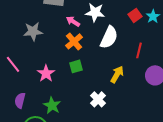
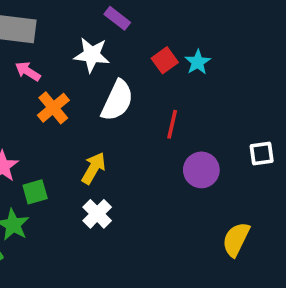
pink arrow: (73, 21) -> (28, 71), moved
green square: (76, 66) -> (35, 192), moved
yellow arrow: (117, 74) -> (94, 168), moved

